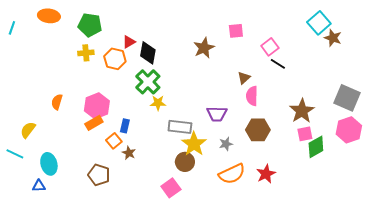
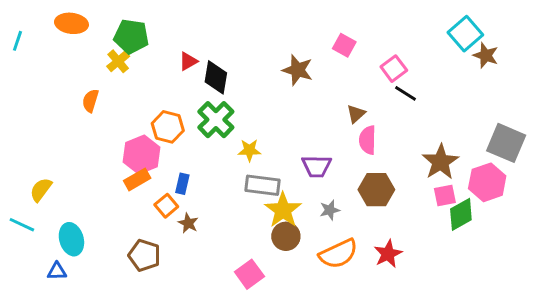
pink square: (236, 31) -> (344, 45), turned 35
brown star: (204, 48) -> (298, 70), turned -30
yellow cross: (86, 53) -> (118, 61), moved, turned -35
orange hexagon: (115, 59) -> (168, 127), moved
orange semicircle: (57, 102) -> (90, 101), moved
yellow star: (158, 103) -> (249, 150), moved
pink hexagon: (349, 130) -> (487, 182), moved
brown circle: (185, 162) -> (286, 236), moved

